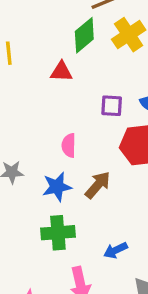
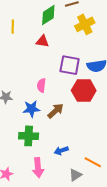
green diamond: (84, 35) -> (48, 15), moved
purple square: (112, 106) -> (70, 65), size x1.5

